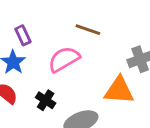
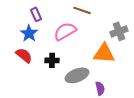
black cross: (46, 100) -> (52, 60), turned -32

